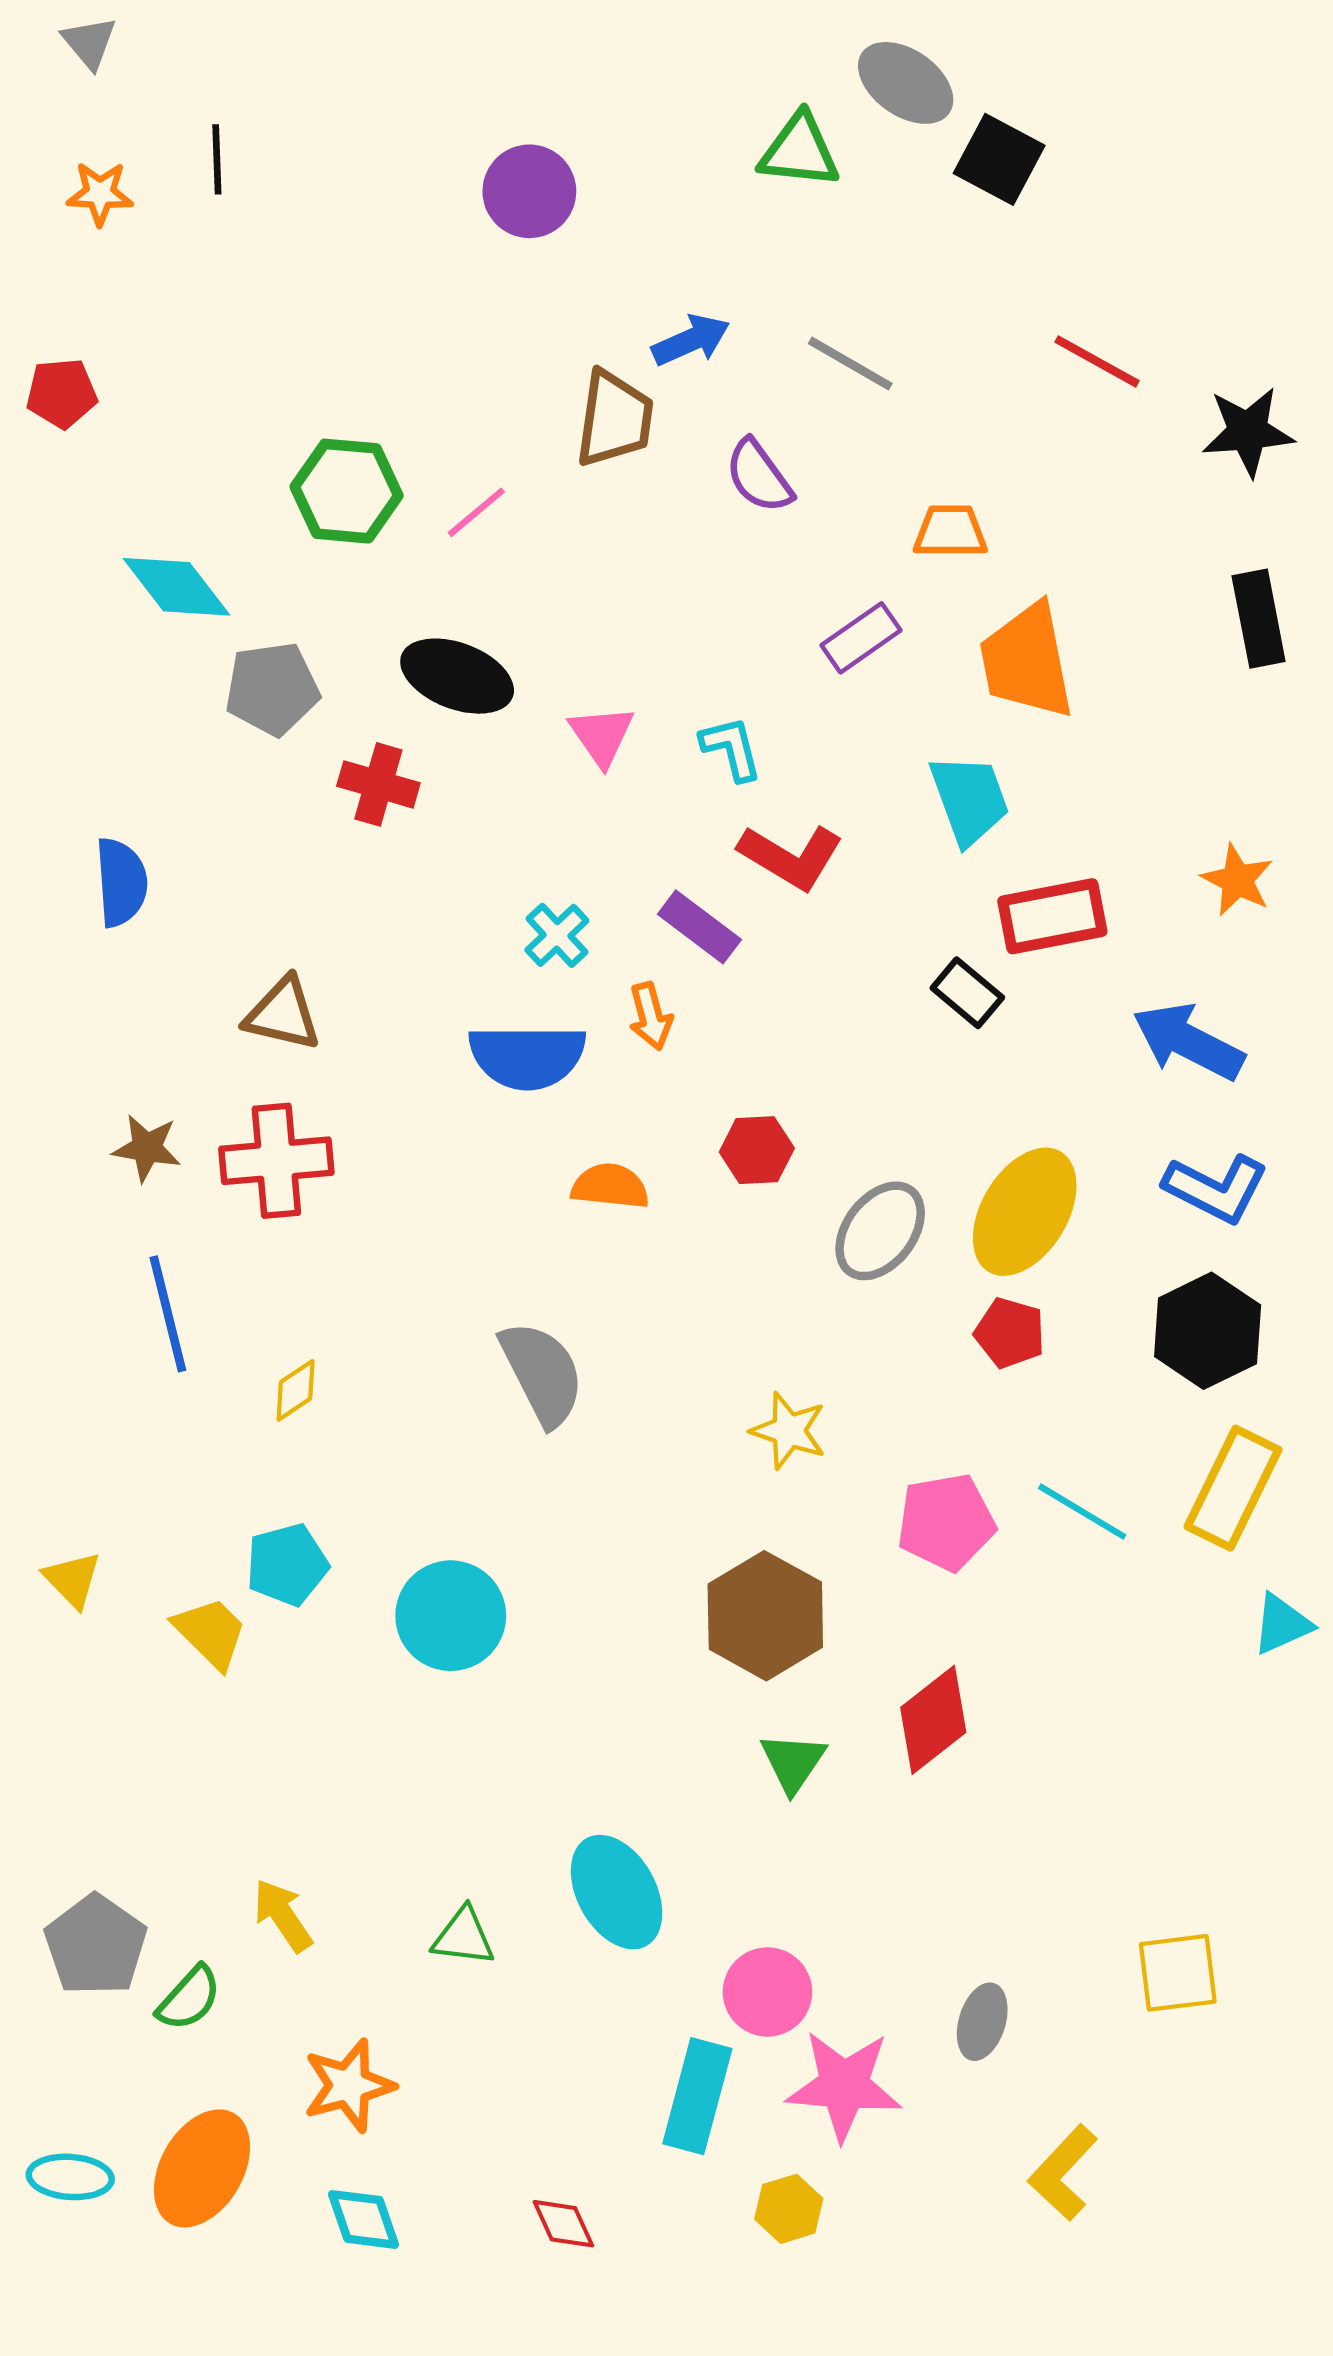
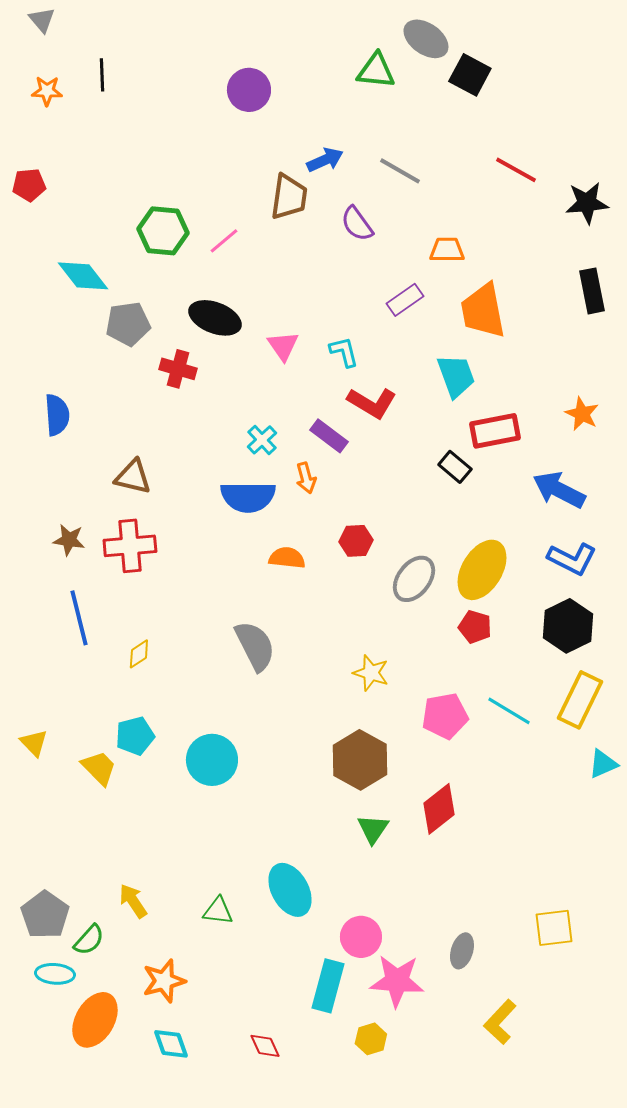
cyan ellipse: (70, 2177) -> (55, 974), moved

